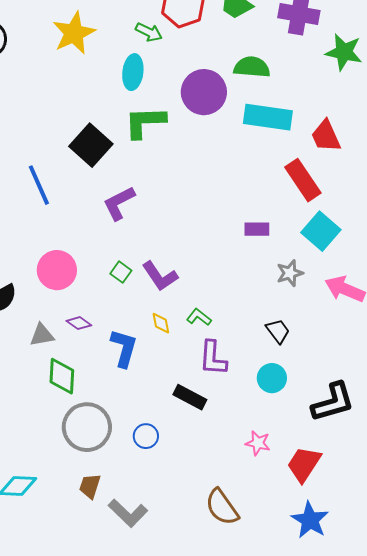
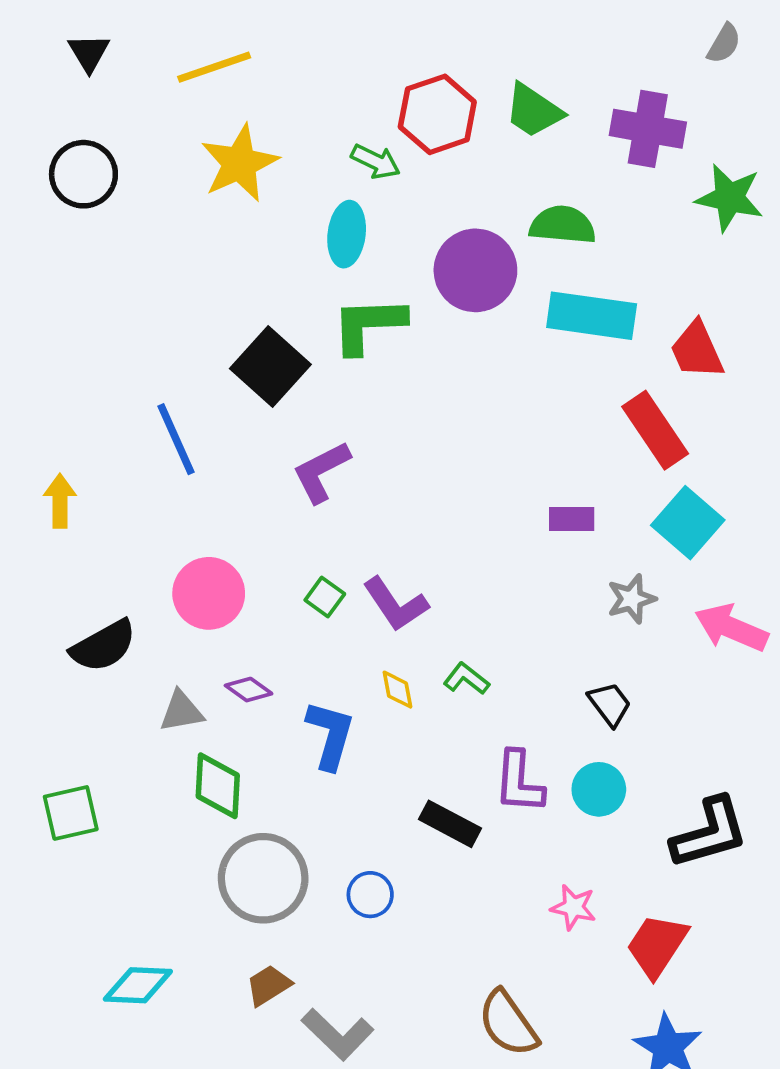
purple L-shape: (213, 358) -> (519, 782), moved
brown trapezoid: (90, 486) -> (269, 985), turned 40

